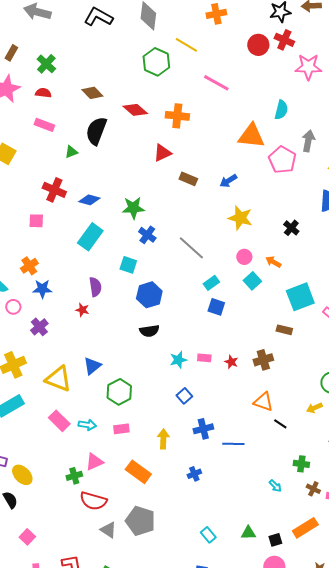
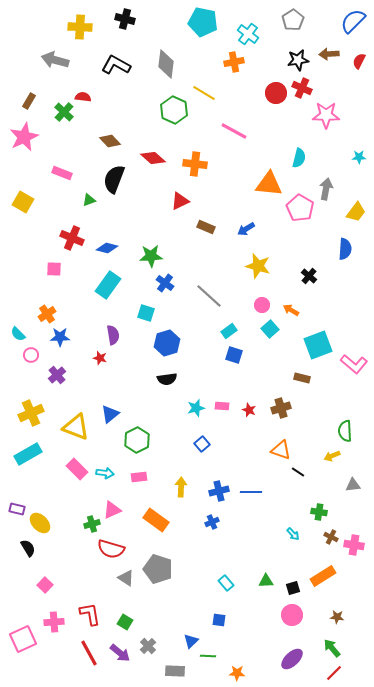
red semicircle: (43, 93) -> (83, 97), moved
blue cross: (203, 429) -> (219, 491), moved

